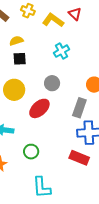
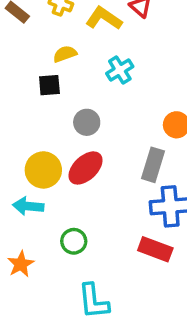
yellow semicircle: (16, 41) -> (65, 54), moved
gray circle: (52, 83) -> (87, 122), moved
yellow circle: (14, 90) -> (43, 170), moved

